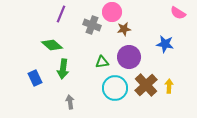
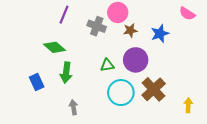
blue star: (165, 44) -> (160, 34), moved, turned -30
yellow arrow: (169, 86) -> (188, 105), moved

